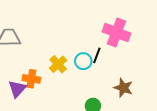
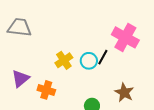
orange cross: (31, 79) -> (46, 90), moved

